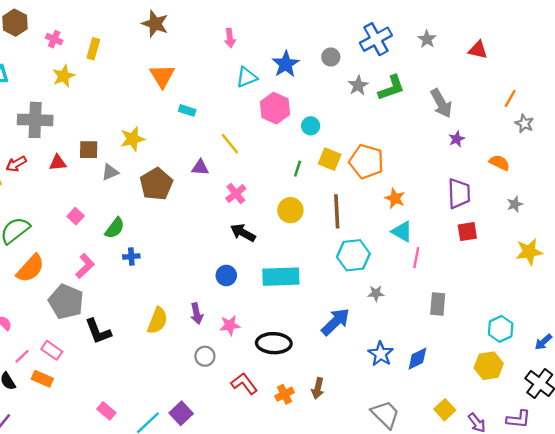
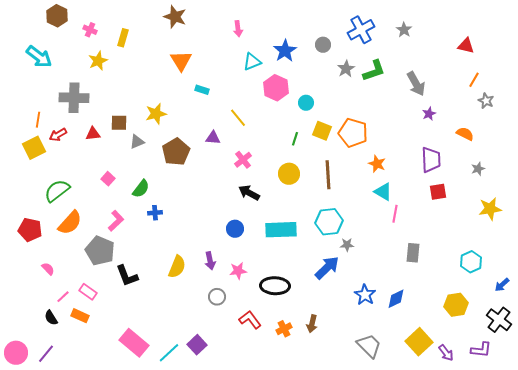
red triangle: (478, 50) -> (466, 46), moved
cyan hexagon: (353, 255) -> (329, 222), moved
gray star: (376, 293) -> (347, 245), moved
cyan hexagon: (501, 329) -> (471, 262), moved
yellow square: (445, 410) -> (419, 342), size x1.5
pink rectangle: (106, 411) -> (134, 343), size x1.8

